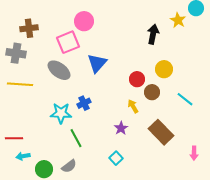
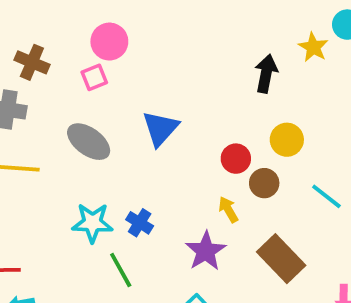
pink circle: (84, 21) -> (109, 42), moved
brown cross: (29, 28) -> (32, 62), turned 30
pink square: (68, 42) -> (94, 77), moved, size x0.6
blue cross: (84, 103) -> (140, 223), moved, turned -32
purple star: (121, 128) -> (206, 251), size x1.5

